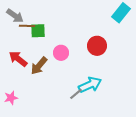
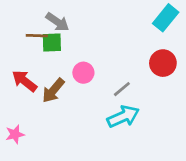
gray arrow: (15, 16) -> (57, 22), moved
red circle: (97, 46) -> (163, 63), moved
gray line: (76, 94) -> (122, 89), moved

